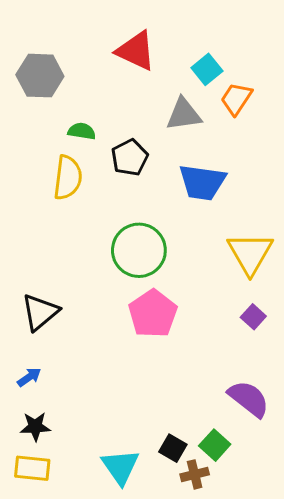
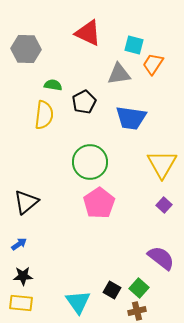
cyan square: (207, 69) -> (134, 45), turned -36
brown cross: (195, 474) -> (137, 311), moved

